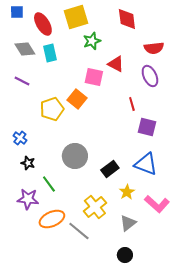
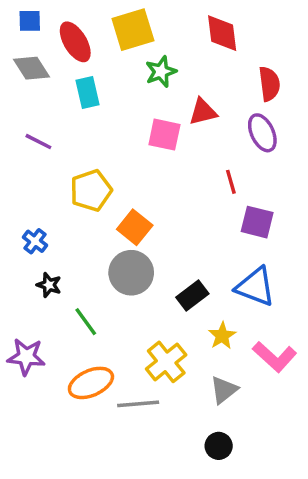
red semicircle: (154, 48) -> (269, 84), turned -90
gray diamond: (25, 49) -> (31, 68), moved
red triangle: (116, 64) -> (203, 112), turned -42
orange square: (77, 99) -> (135, 227), moved
purple star: (28, 199) -> (26, 357), moved
gray line: (79, 231) -> (138, 404), turned -45

